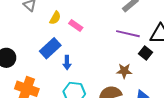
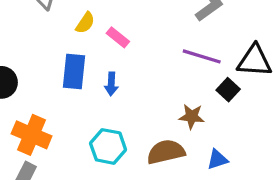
blue rectangle: (50, 48) -> (74, 71), turned -45
blue arrow: (67, 63) -> (111, 84), moved

